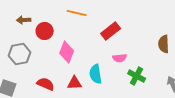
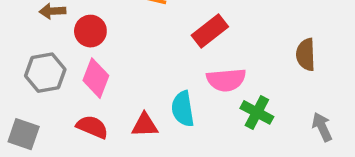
pink diamond: (67, 52) -> (96, 78), moved
pink semicircle: (120, 58) -> (226, 80), size x1.5

